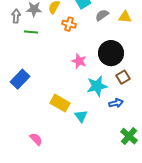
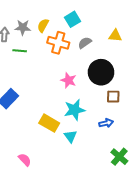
gray semicircle: (102, 15) -> (85, 43), moved
orange cross: (69, 24) -> (58, 43), size x1.5
brown square: (123, 77) -> (113, 97), turned 32
cyan star: (97, 86) -> (75, 110), moved

